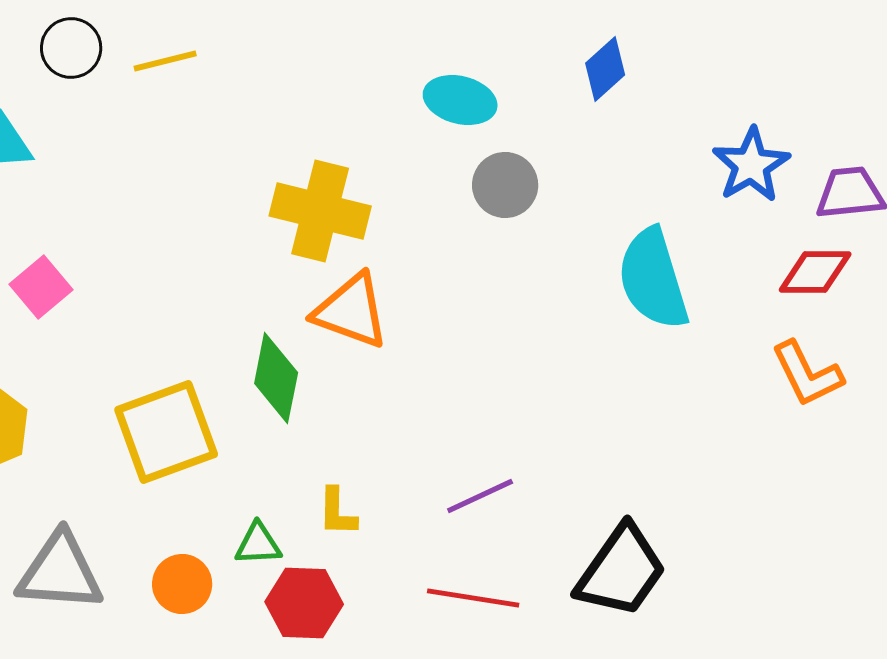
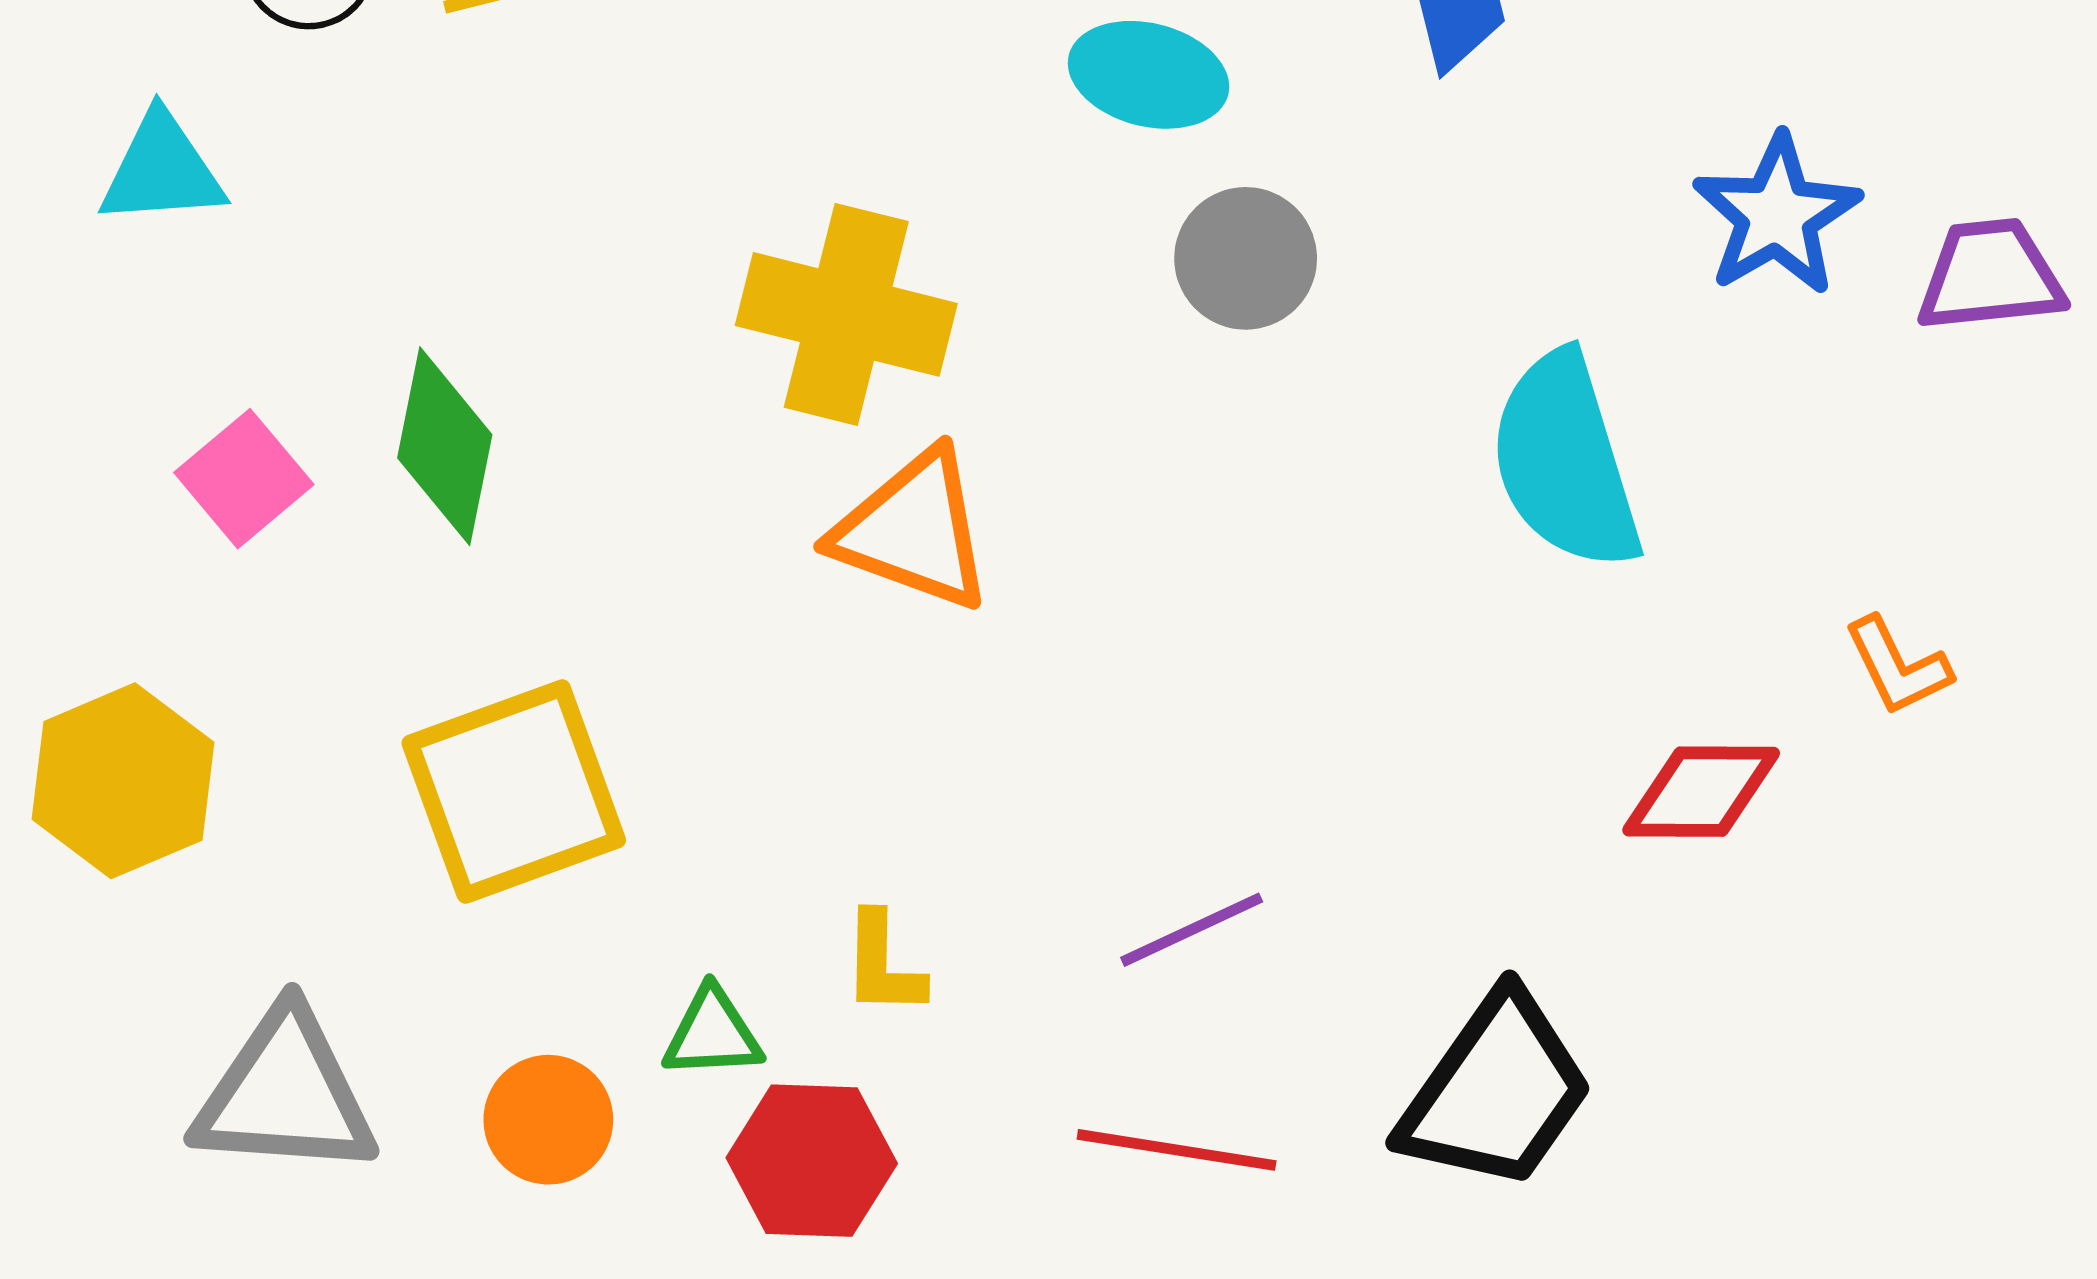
red diamond: (815, 272) -> (1701, 792), moved
orange L-shape: (807, 374) -> (1898, 666), size x0.7
green diamond: (276, 378) -> (445, 446), moved

